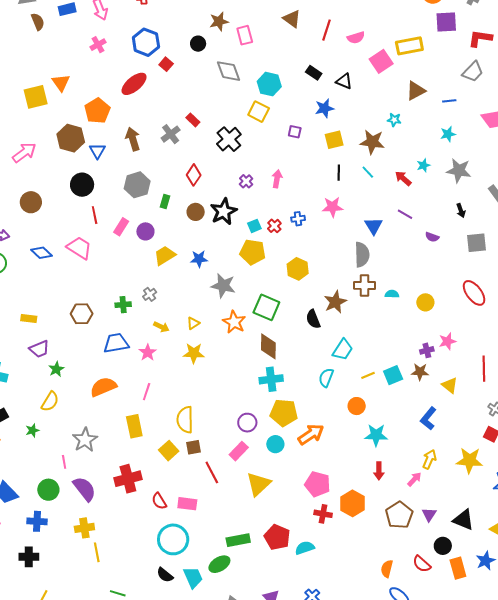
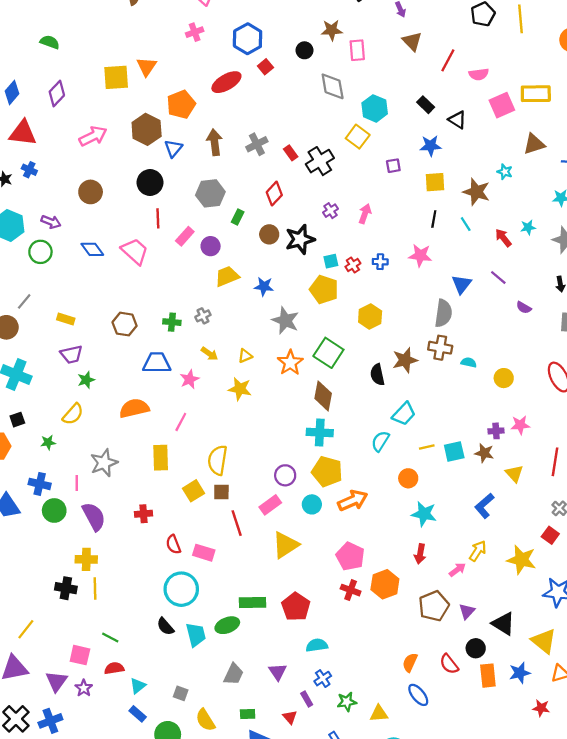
red rectangle: (193, 120) -> (291, 153), moved
purple square: (295, 132) -> (393, 166), turned -32
red cross: (128, 479) -> (144, 514), size x0.6
blue cross: (37, 521) -> (40, 484), moved
cyan semicircle: (305, 548) -> (317, 645), moved
black cross: (29, 557) -> (66, 588), moved

